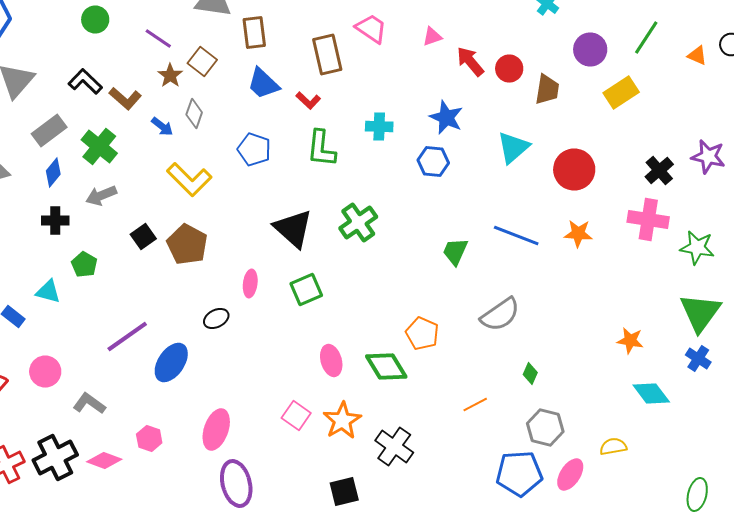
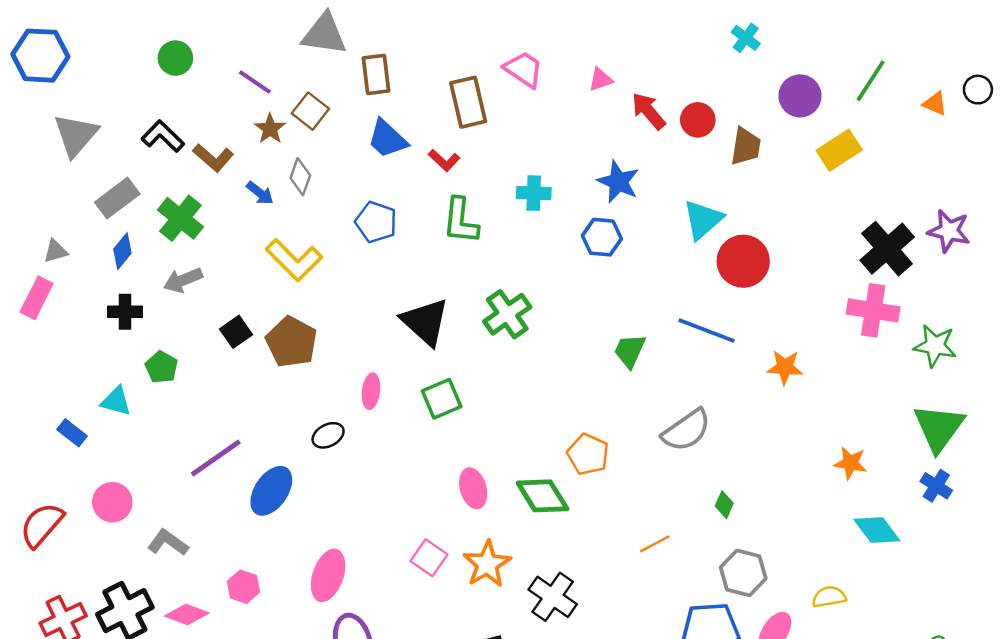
red circle: (574, 170) -> (743, 261), moved
black cross: (659, 170) -> (887, 249), size x1.5
orange star: (578, 234) -> (785, 367), moved

